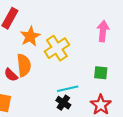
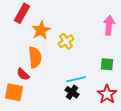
yellow cross: (57, 48) -> (66, 41), size x0.7
red semicircle: (11, 75) -> (23, 74), moved

